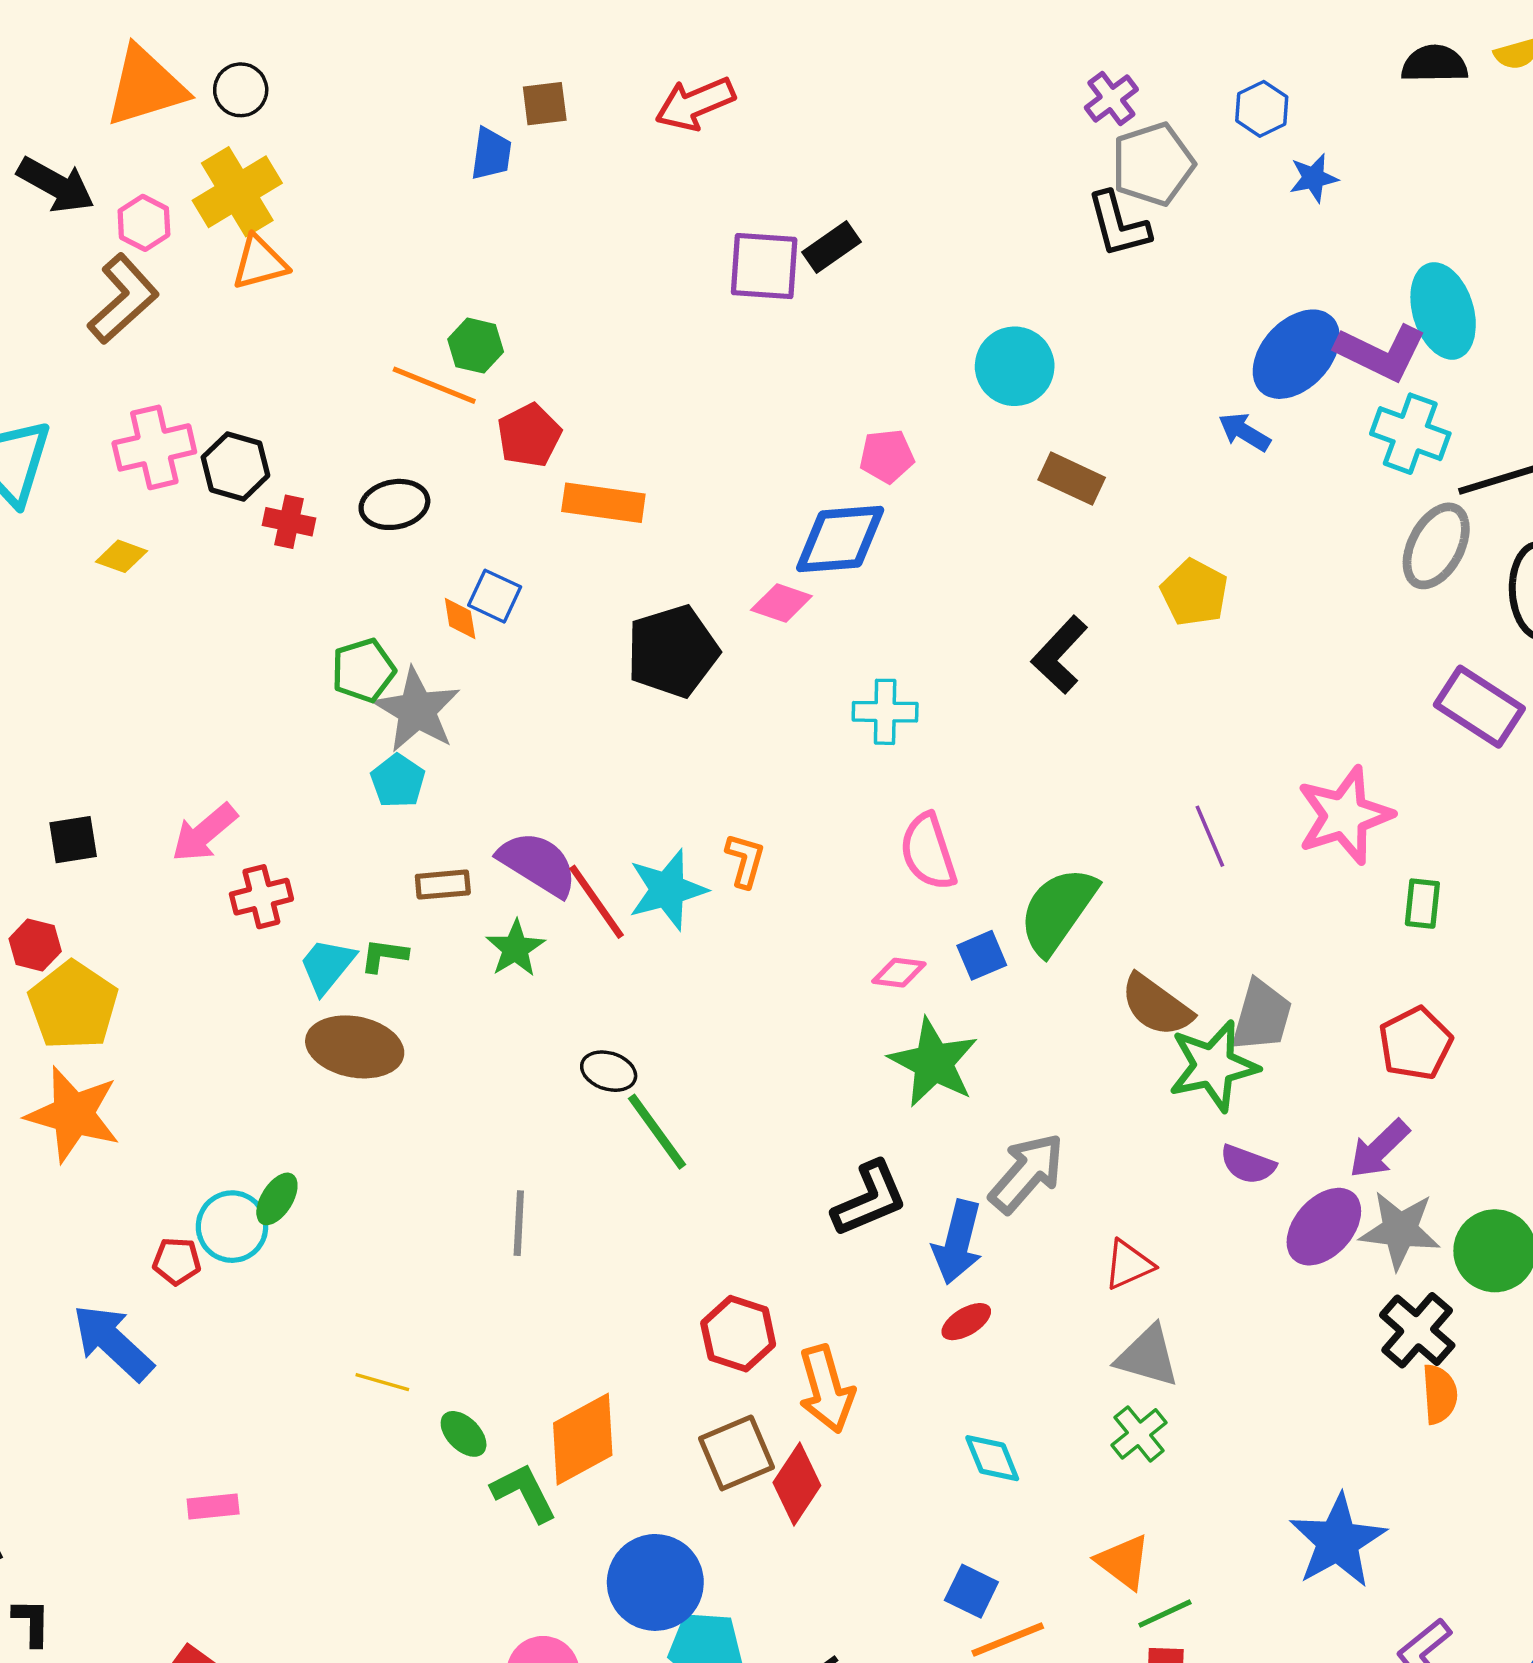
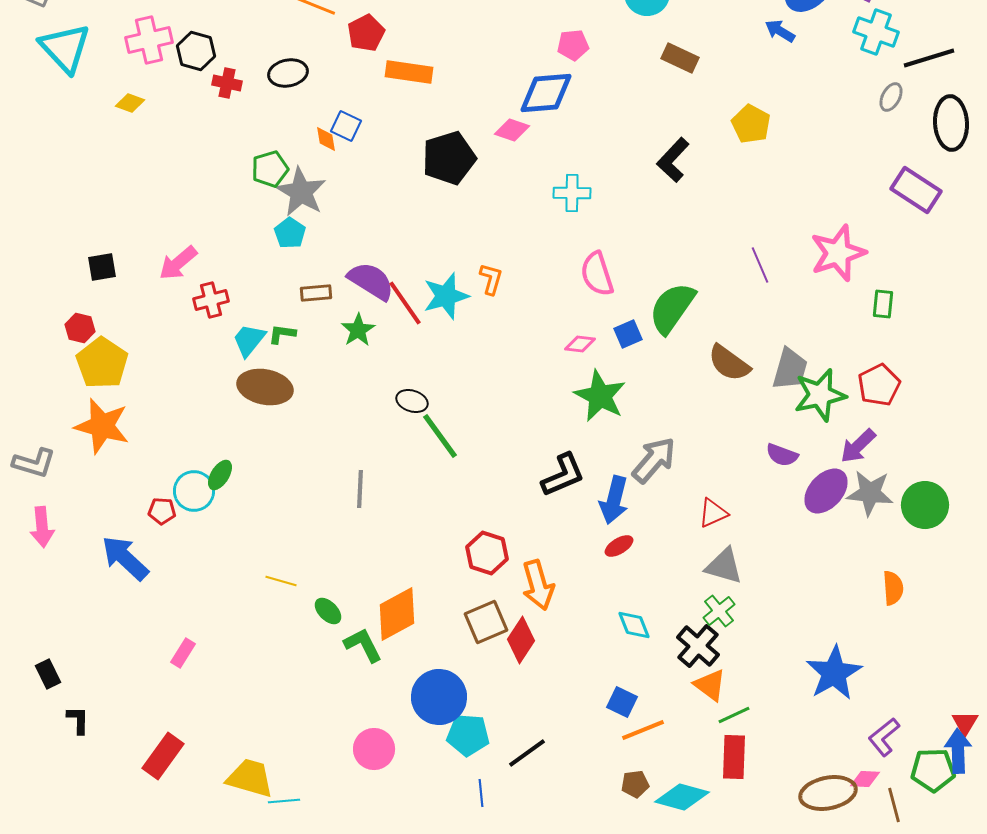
gray ellipse: (1436, 546) -> (891, 97), size x0.6
green star: (1213, 1066) -> (820, 395), moved
black cross: (1417, 1330) -> (698, 646), moved
pink rectangle: (213, 1506) -> (183, 653), turned -52

